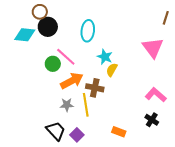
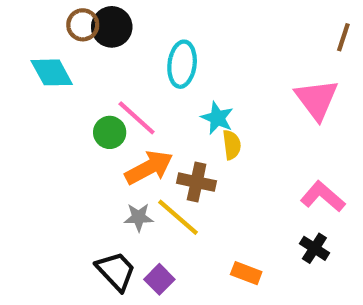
black circle: (48, 27) -> (112, 27), moved
cyan diamond: (25, 35) -> (52, 72), turned 55
yellow semicircle: (112, 70) -> (232, 145), turned 144
yellow line: (86, 105) -> (178, 217), turned -40

